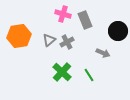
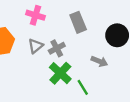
pink cross: (63, 14) -> (35, 15), moved
green cross: (62, 72) -> (60, 73), moved

